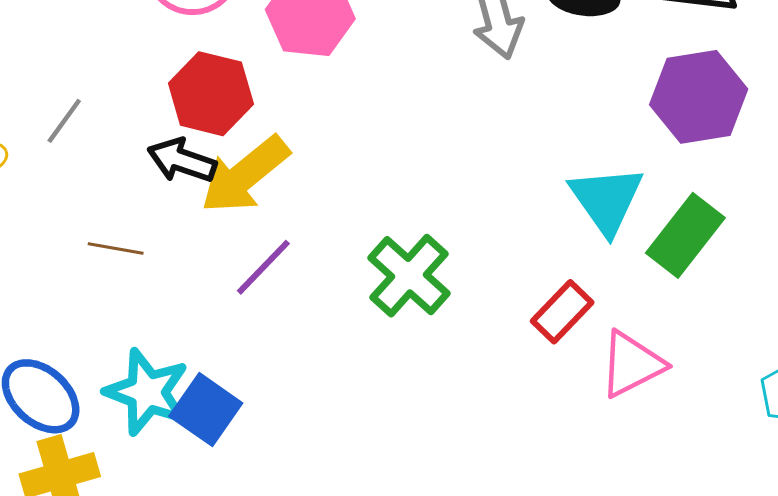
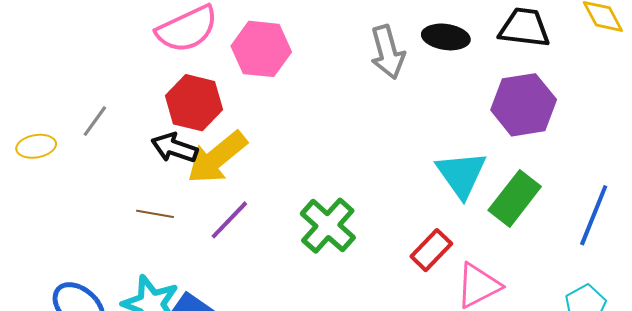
brown line: (116, 249) -> (155, 214), moved

